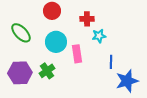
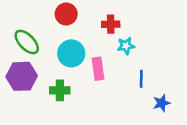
green cross: (47, 71) -> (60, 90), turned 35
purple hexagon: (20, 73) -> (22, 76), moved
blue star: (127, 81) -> (162, 103), size x0.6

